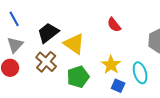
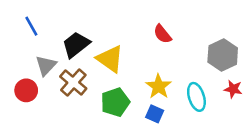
gray triangle: (15, 45) -> (46, 65), moved
blue square: (118, 86) -> (155, 114), moved

